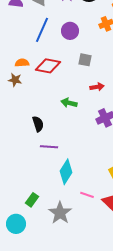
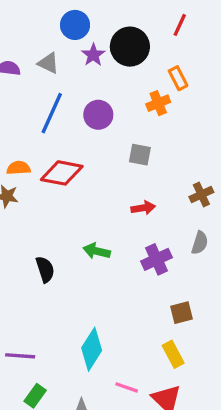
gray square: (85, 60) -> (140, 155), moved
green arrow: (69, 103) -> (97, 251), moved
purple line: (49, 147) -> (20, 356), moved

